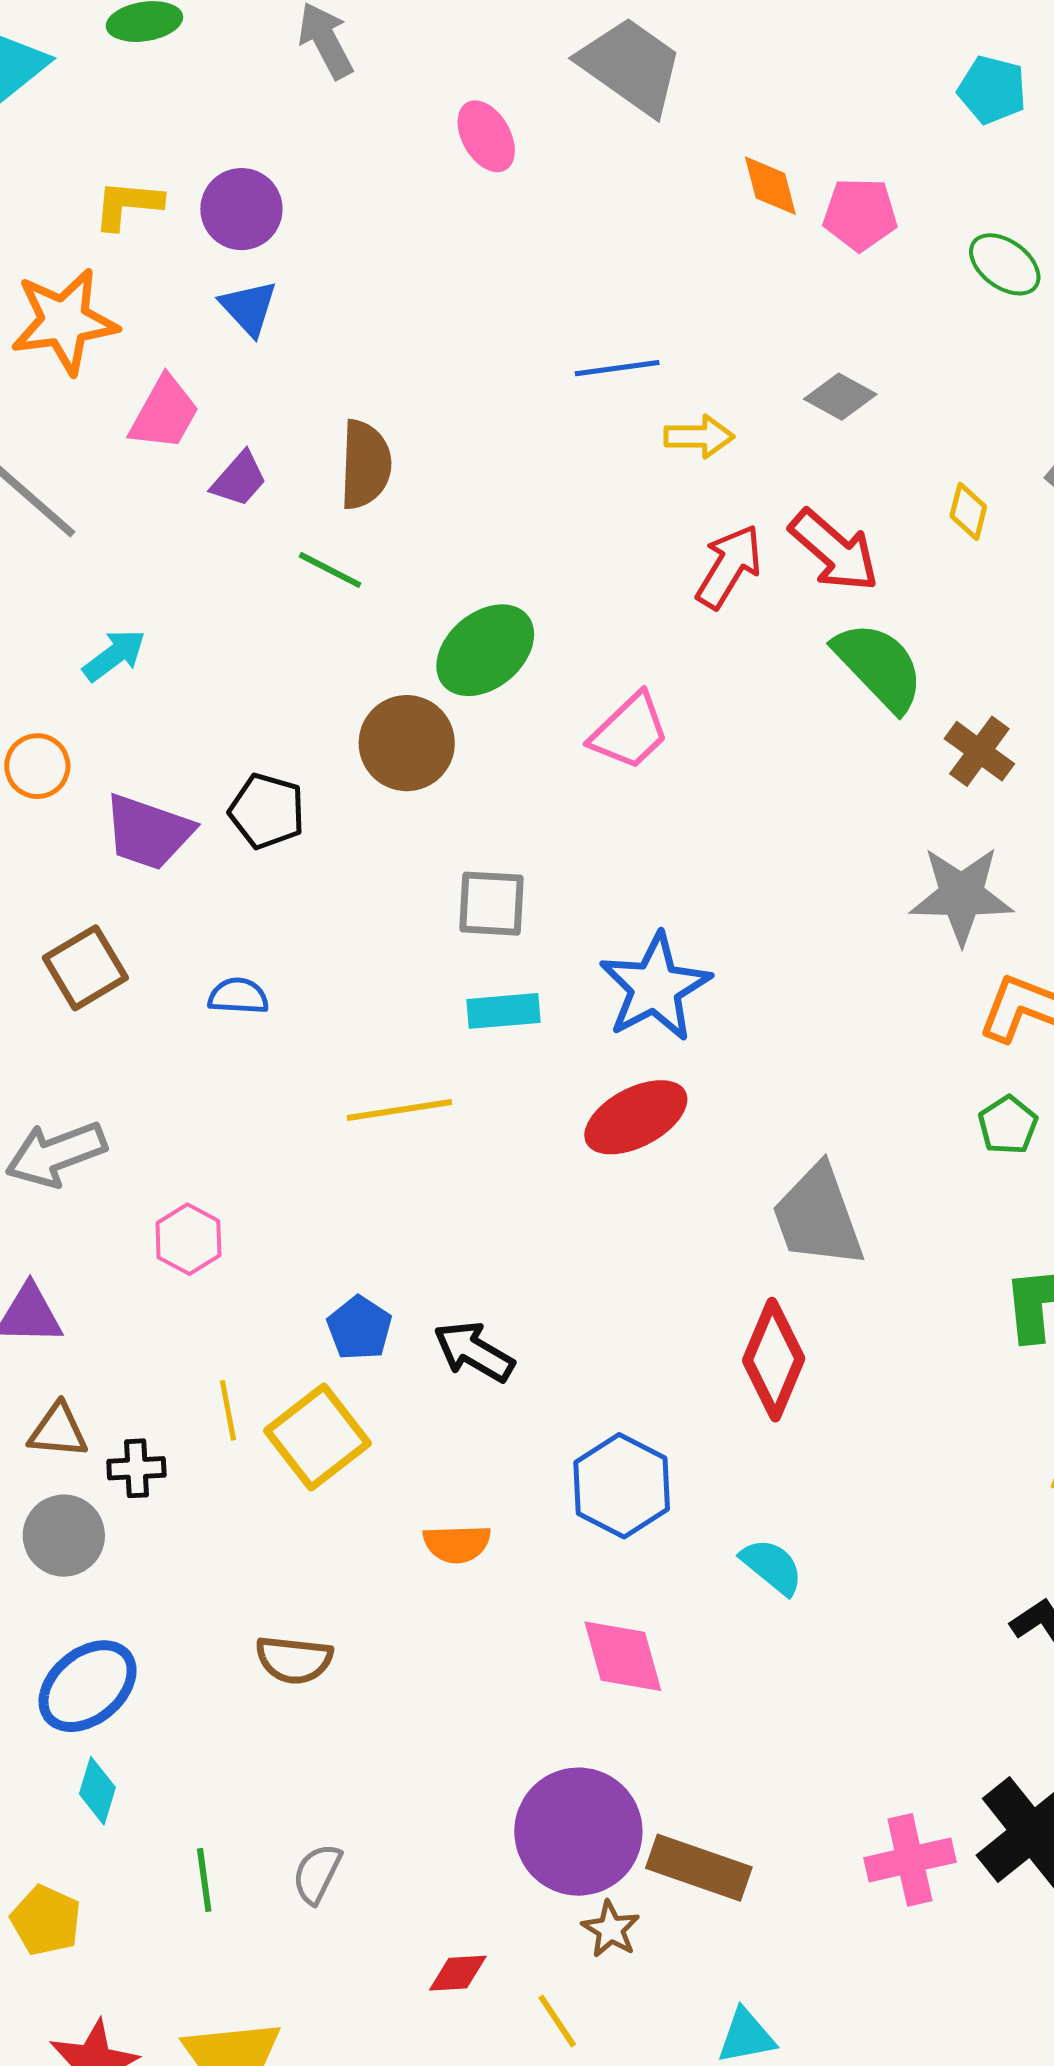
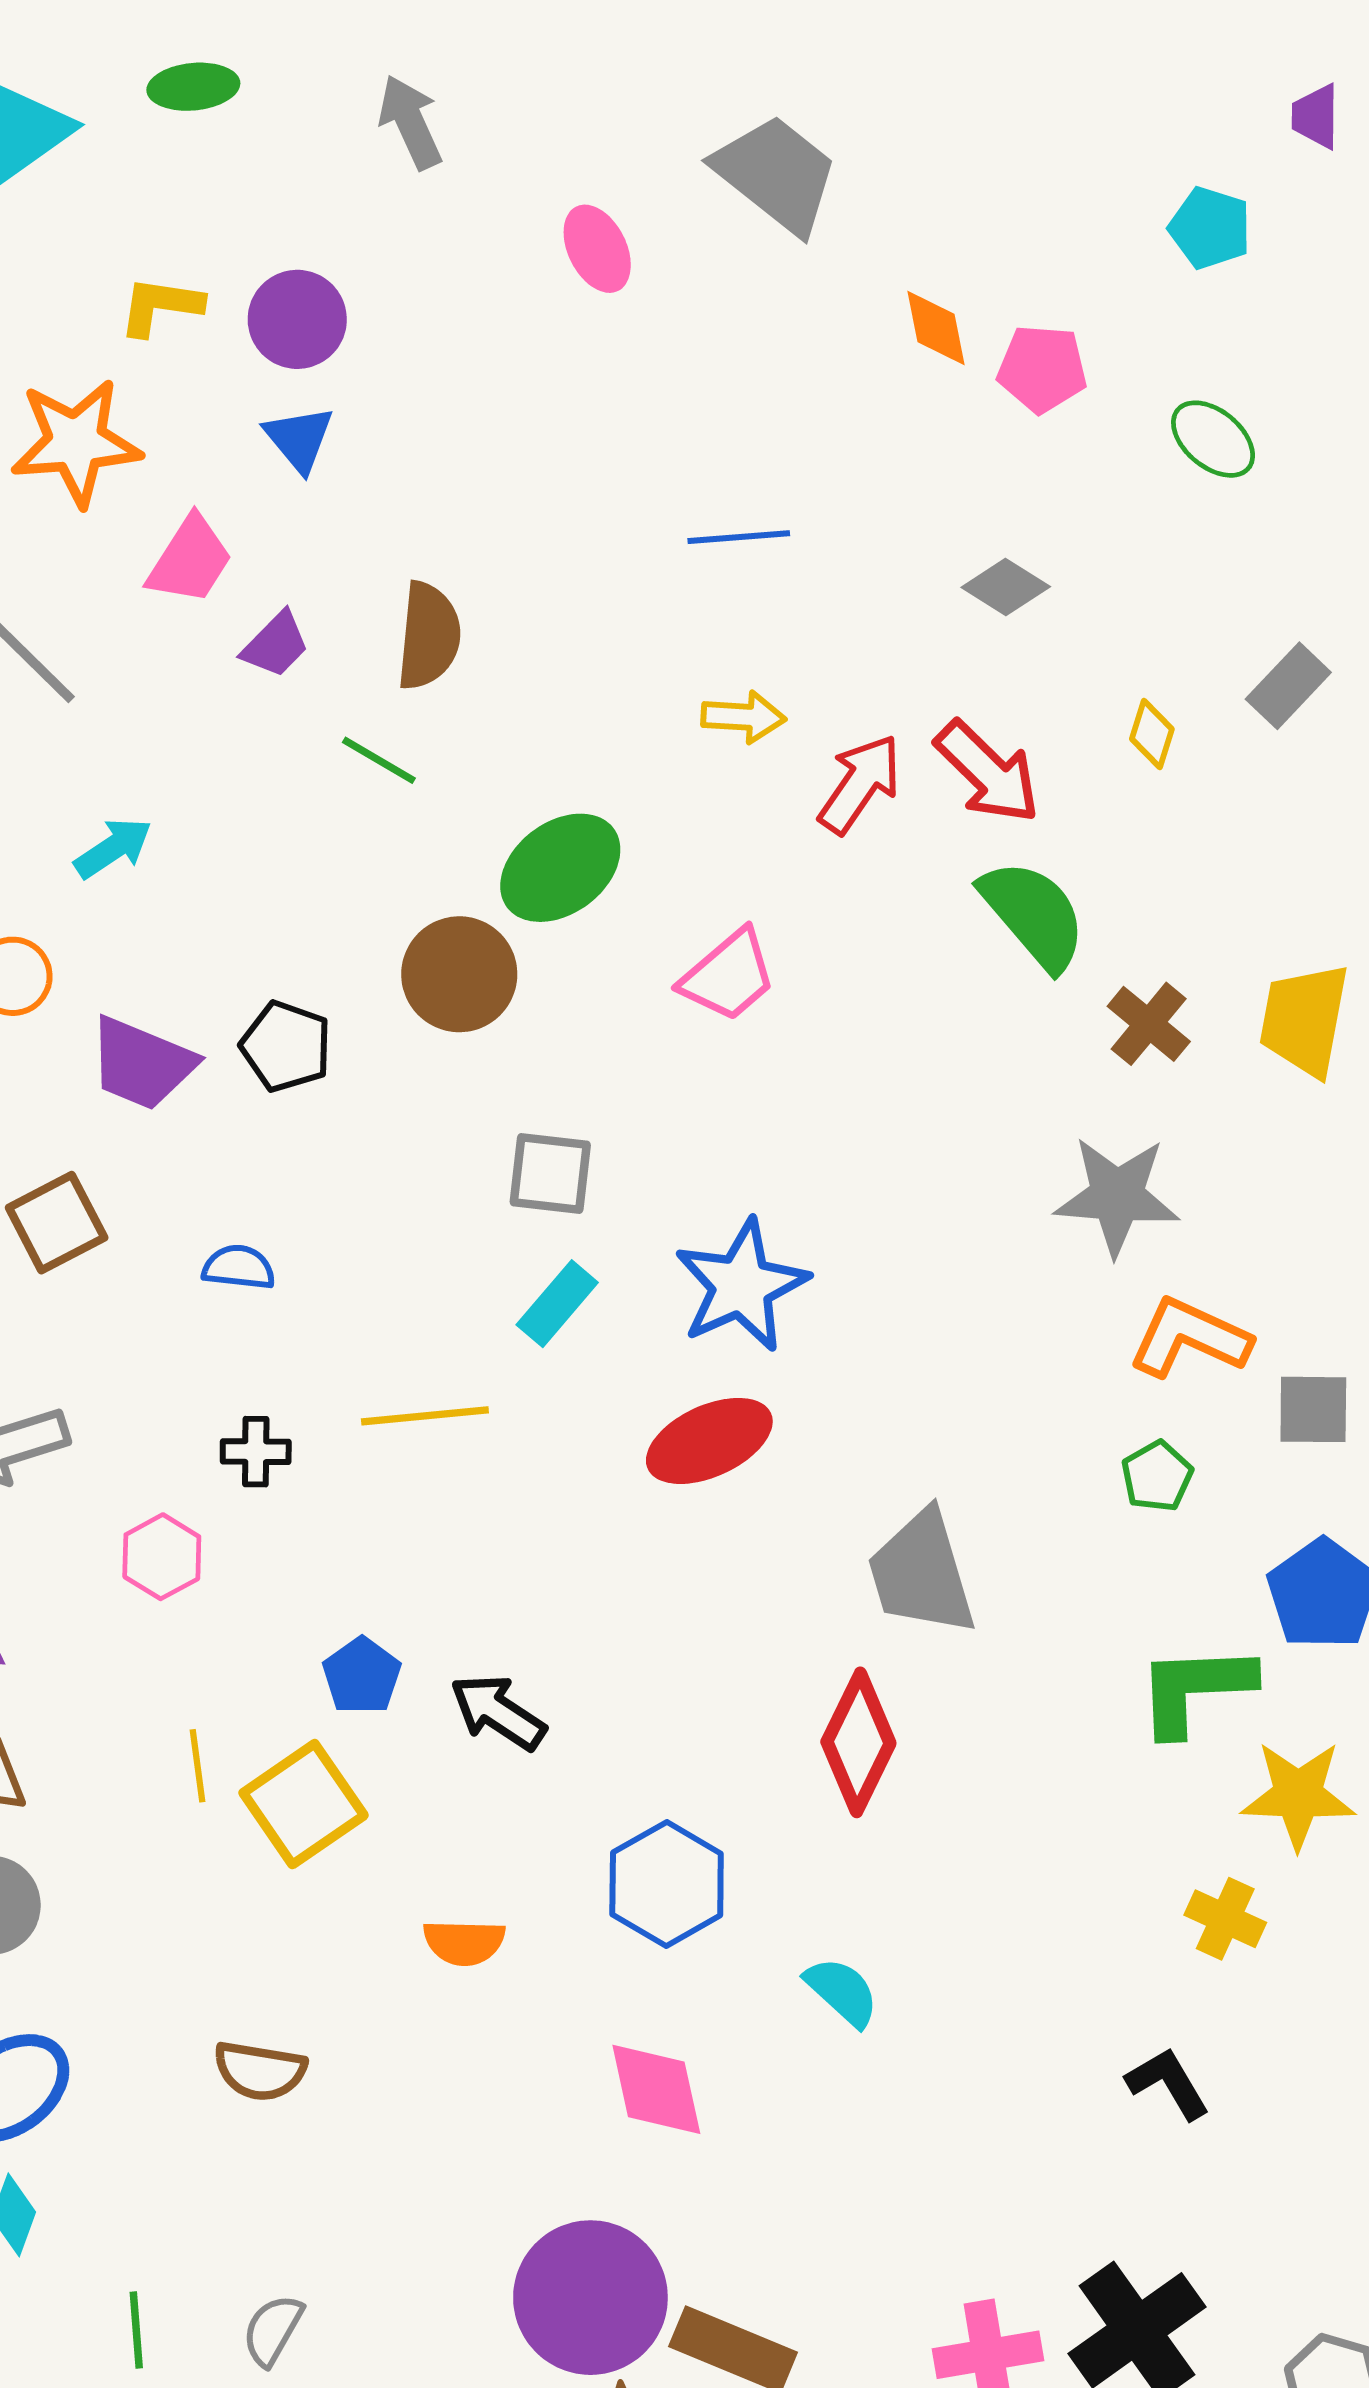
yellow arrow: (699, 437) -> (743, 717), moved
cyan rectangle: (503, 1011) -> (557, 1304), turned -48
black cross: (136, 1468) -> (256, 1452), moved

